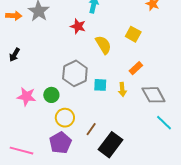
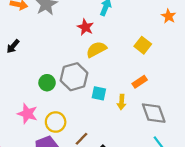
yellow semicircle: (103, 45) -> (96, 49), moved, turned -96
green circle: (51, 95) -> (47, 83), moved
pink star: (26, 96) -> (27, 114), moved

